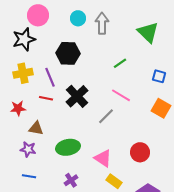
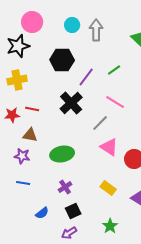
purple line: (50, 77) -> (86, 77), moved, turned 60
red line: (46, 98) -> (32, 109), moved
pink triangle: (103, 158) -> (109, 147), moved

